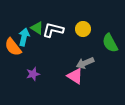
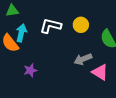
green triangle: (37, 28) -> (12, 11), moved, turned -40
pink triangle: (75, 76) -> (100, 72), moved

